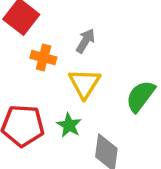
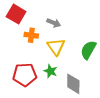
gray arrow: (86, 41) -> (54, 23), turned 88

